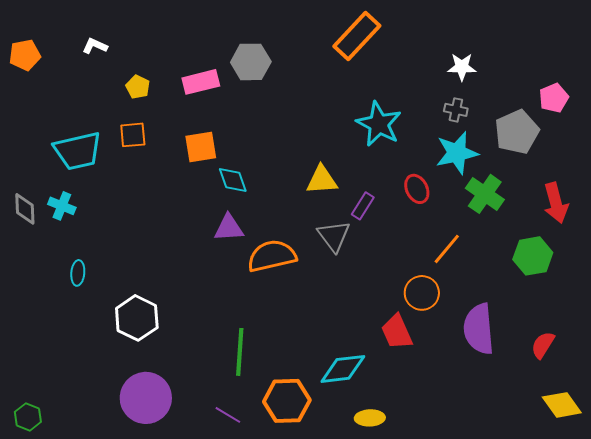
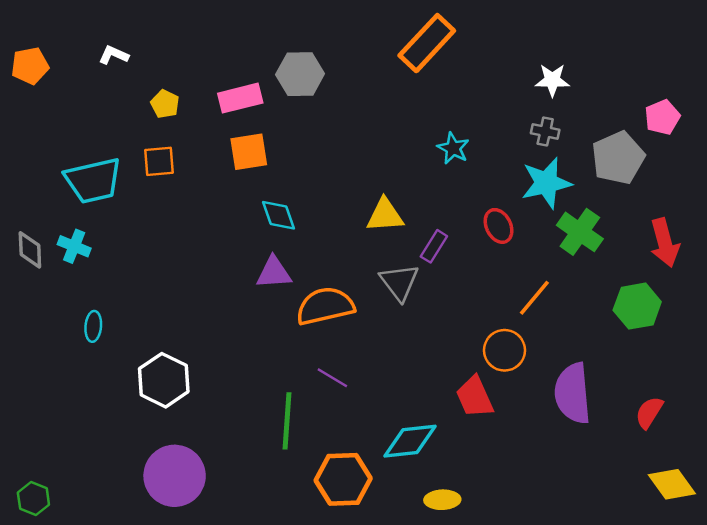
cyan star: (379, 124) -> (453, 148), size x0.6
orange square: (201, 147) -> (249, 152), moved
purple line: (228, 415) -> (332, 378), moved

